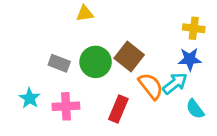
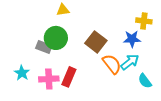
blue star: (190, 59) -> (132, 39), moved
green circle: (96, 62) -> (56, 38), moved
red rectangle: (118, 109) -> (69, 77), moved

